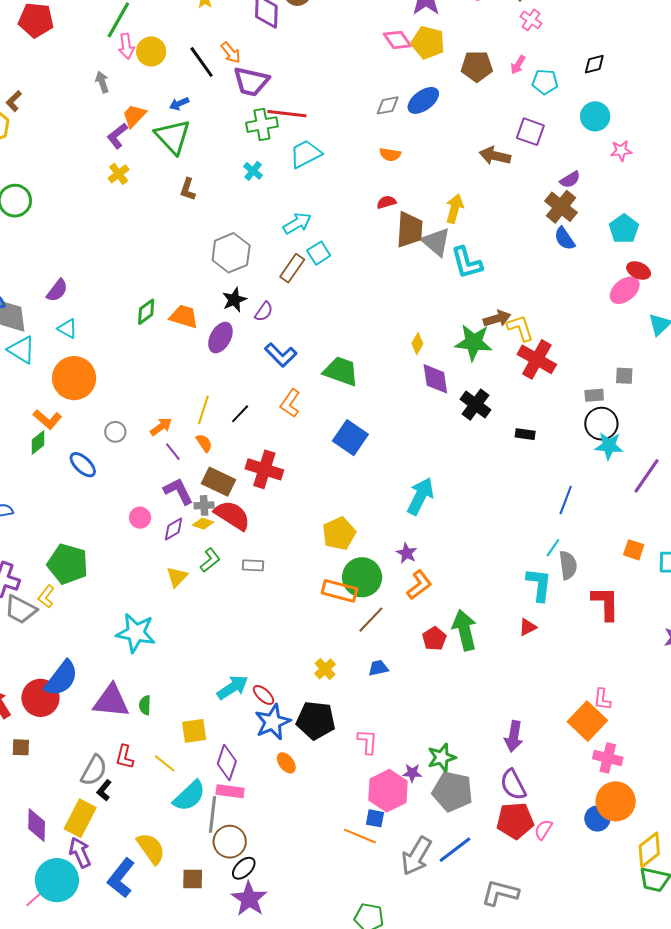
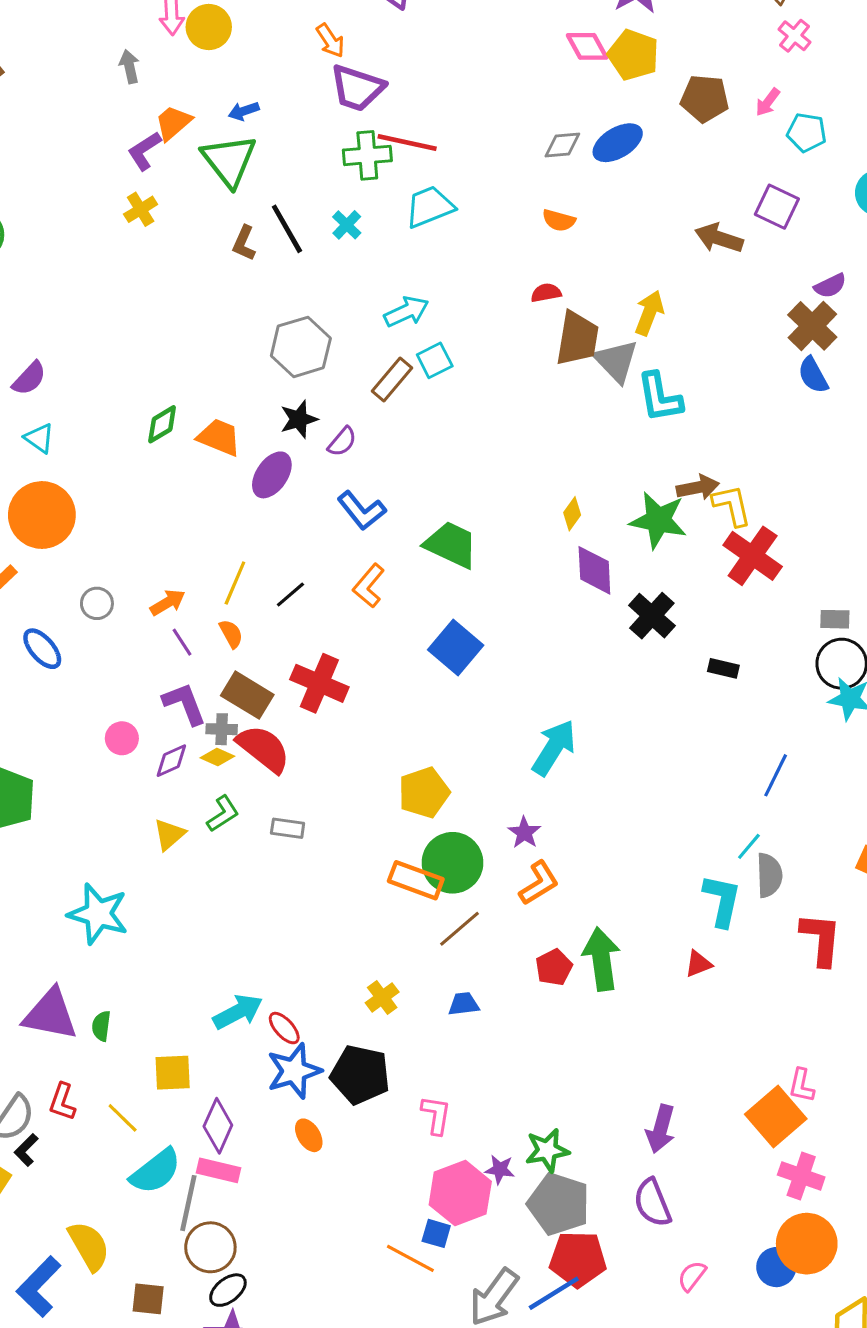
black line: (202, 62) -> (287, 229), moved
red pentagon: (515, 821) -> (578, 1259), moved

